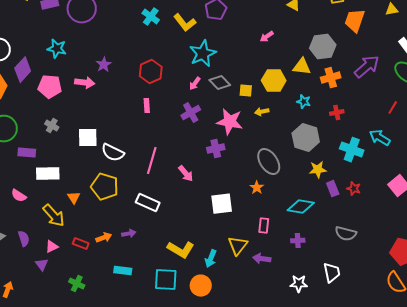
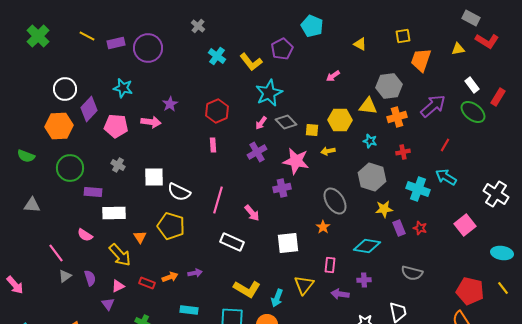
red line: (393, 108) -> (445, 145), moved
white rectangle: (148, 203) -> (232, 242), moved
purple arrow: (262, 259) -> (340, 294), moved

